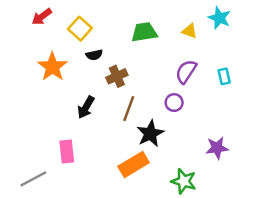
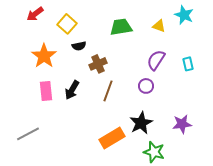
black star: (150, 134) -> (141, 123), moved
pink rectangle: (67, 151) -> (46, 91), moved
gray line: (33, 179) -> (28, 134), moved

